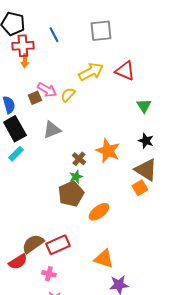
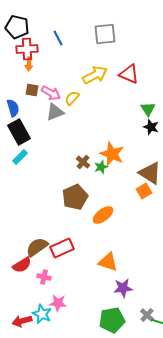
brown square: (35, 98) -> (32, 90), moved, turned 32
gray triangle: (52, 130) -> (55, 112), moved
black star: (146, 141) -> (151, 127), moved
green star: (76, 177) -> (101, 167), moved
pink cross: (49, 274) -> (44, 277), moved

